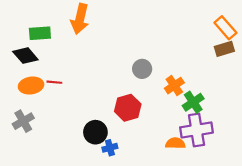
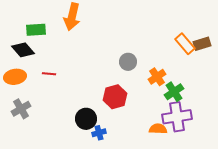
orange rectangle: (225, 28) -> (185, 44), moved
orange ellipse: (31, 86) -> (15, 77), moved

